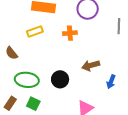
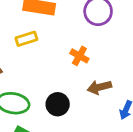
orange cross: (70, 33) -> (79, 56), moved, turned 32

